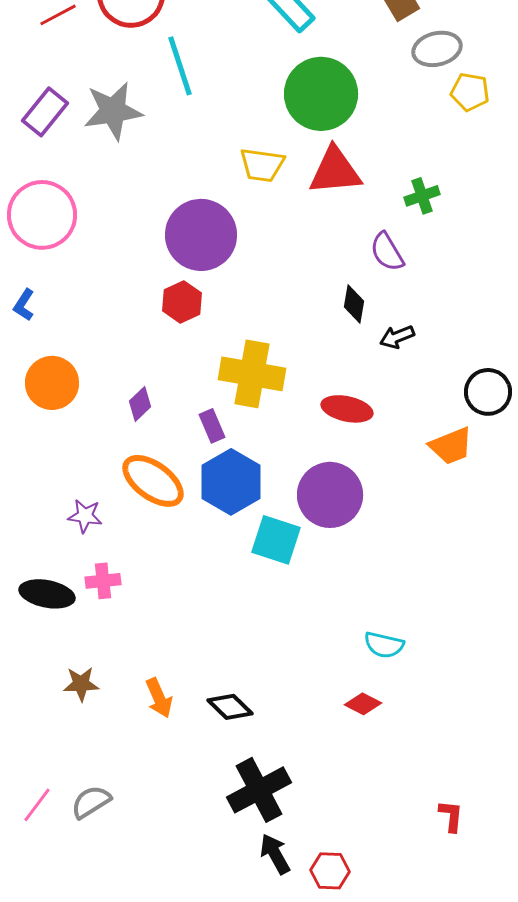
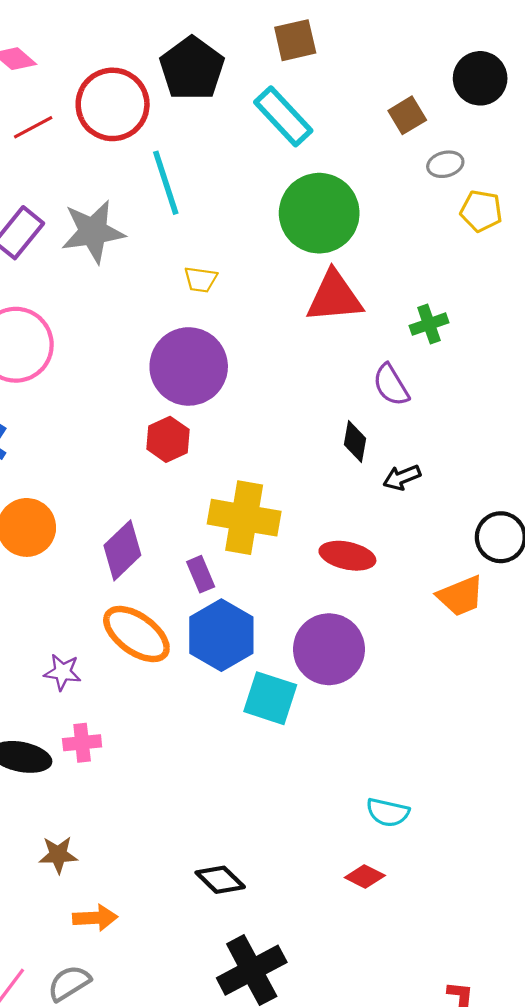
gray ellipse: (437, 49) -> (445, 164), size x0.7
yellow trapezoid: (262, 165) -> (201, 279), moved, size x0.7
purple diamond: (140, 404) -> (122, 550), size x1.6
orange arrow: (159, 698) -> (95, 918), moved, turned -69

